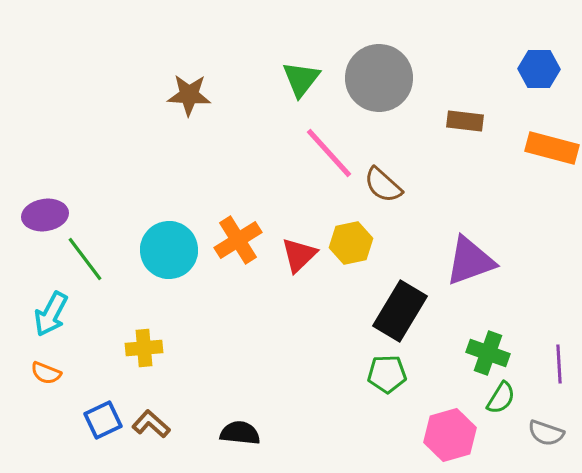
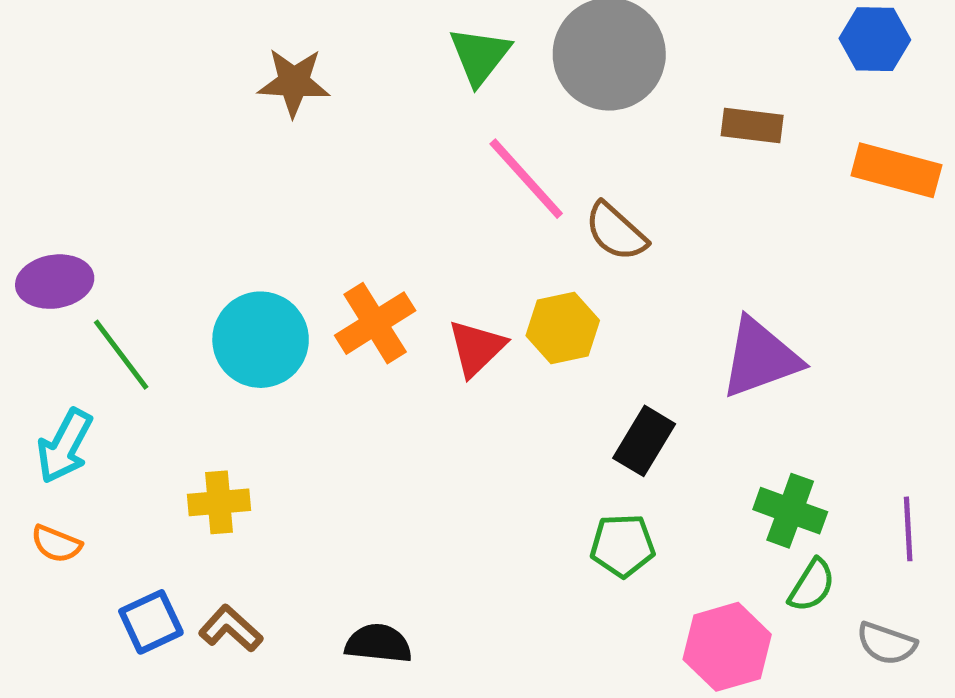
black rectangle: (400, 311) -> (644, 441), size x0.7

